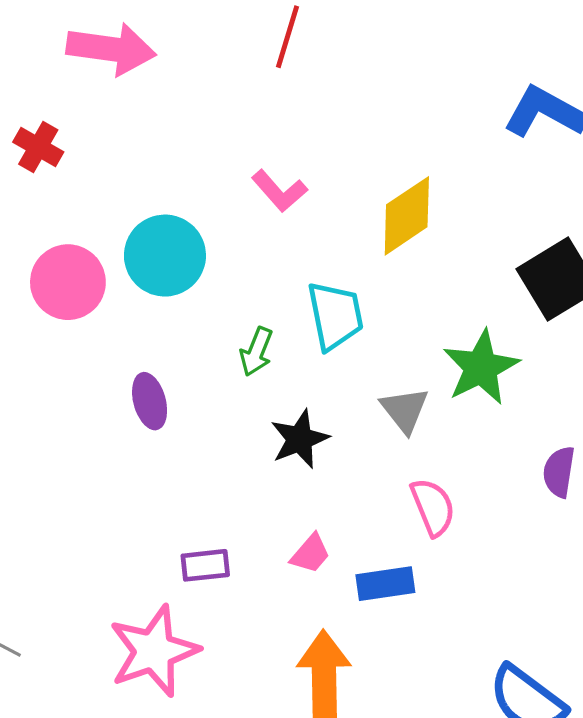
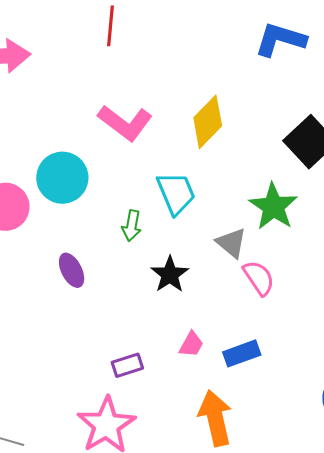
pink L-shape: (279, 191) -> (125, 123), size x1.5
pink semicircle: (433, 507) -> (259, 278), moved

